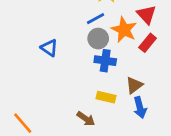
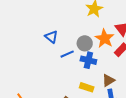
blue line: (96, 19) -> (67, 54), moved
blue triangle: (49, 48) -> (51, 37), moved

